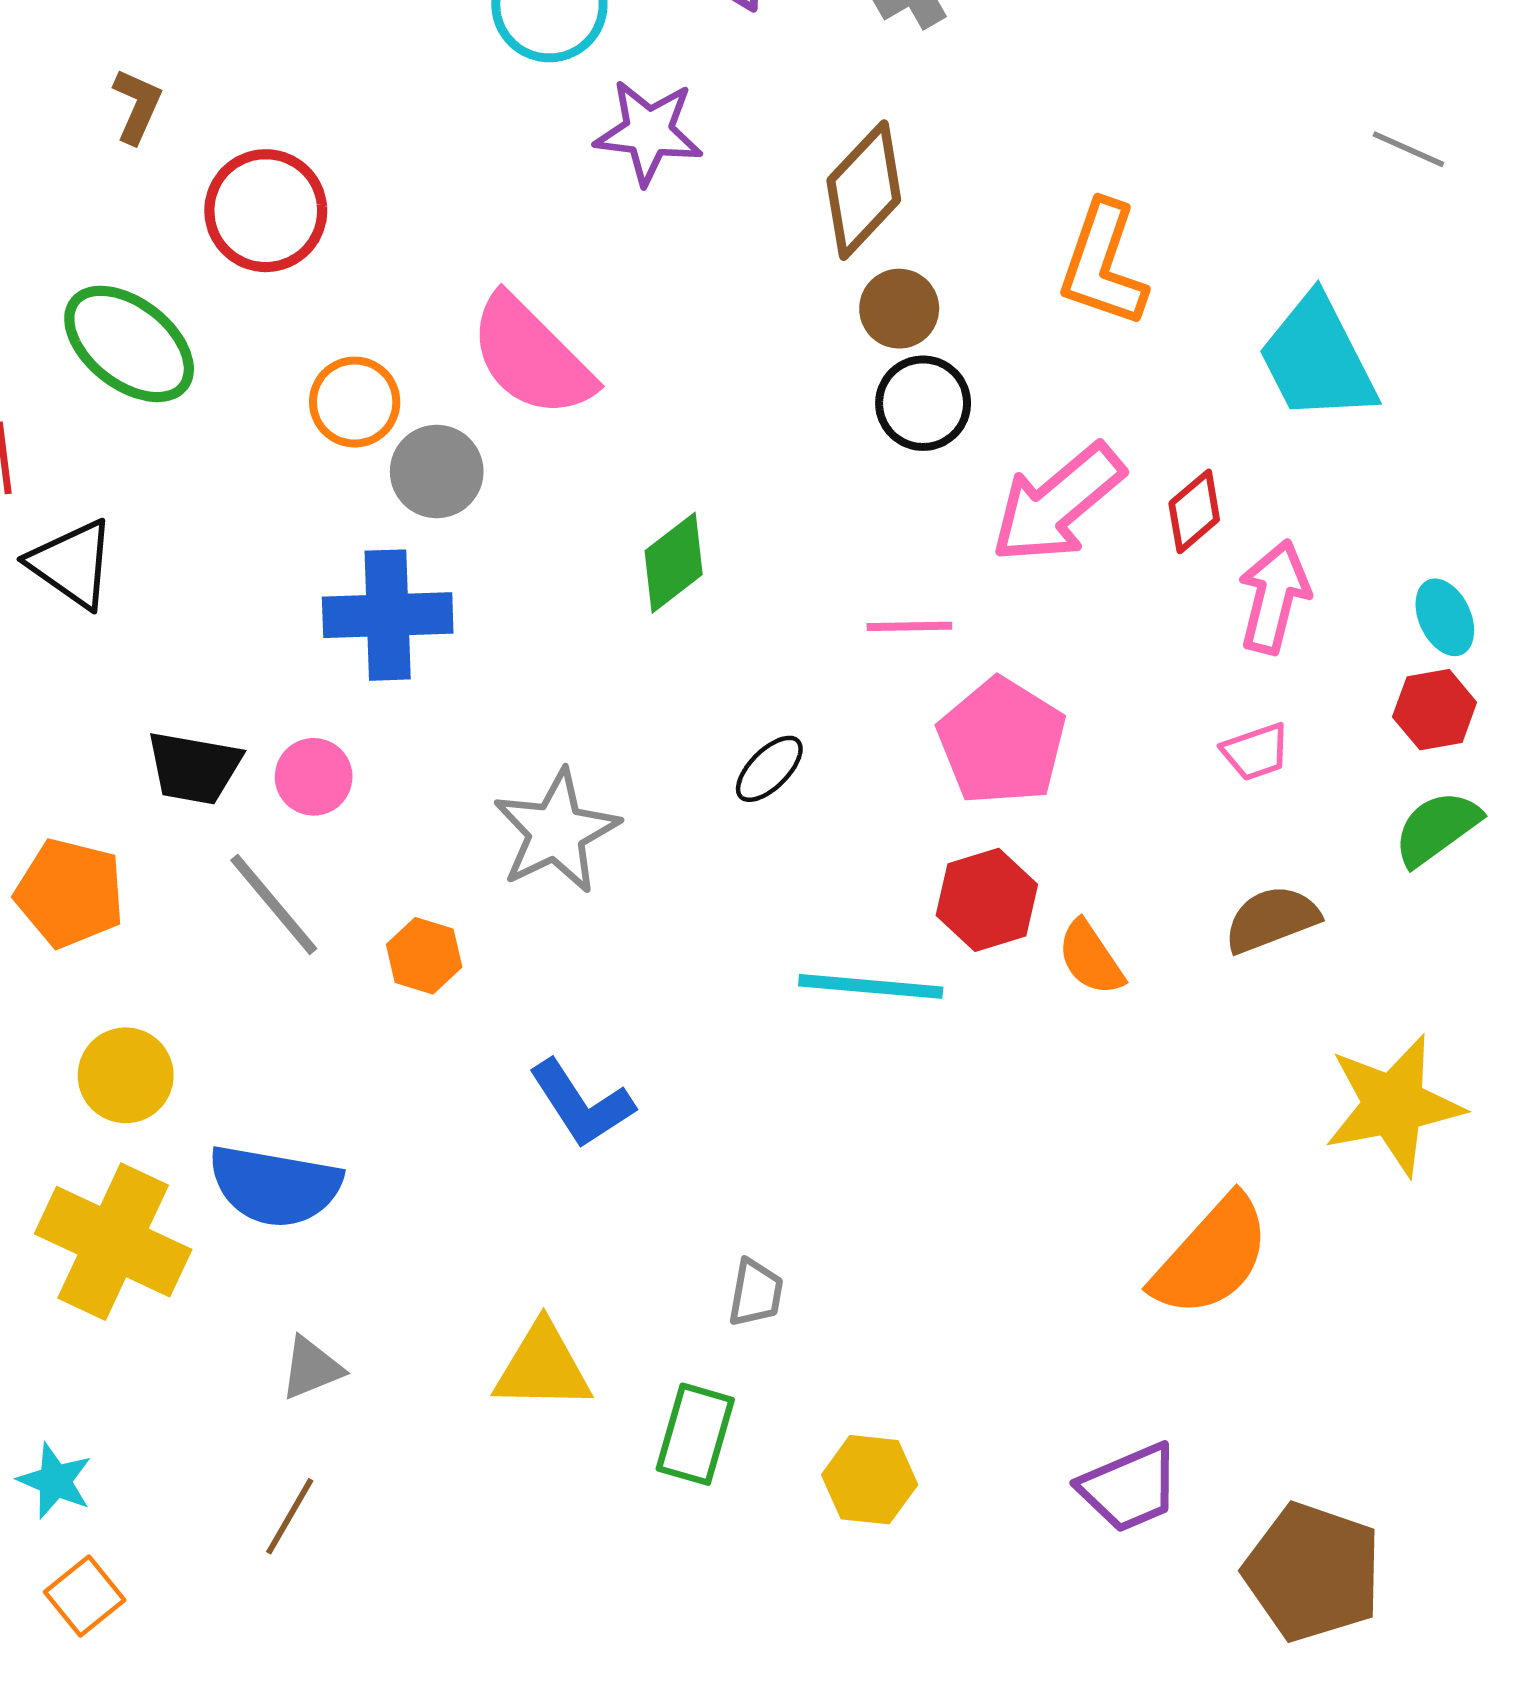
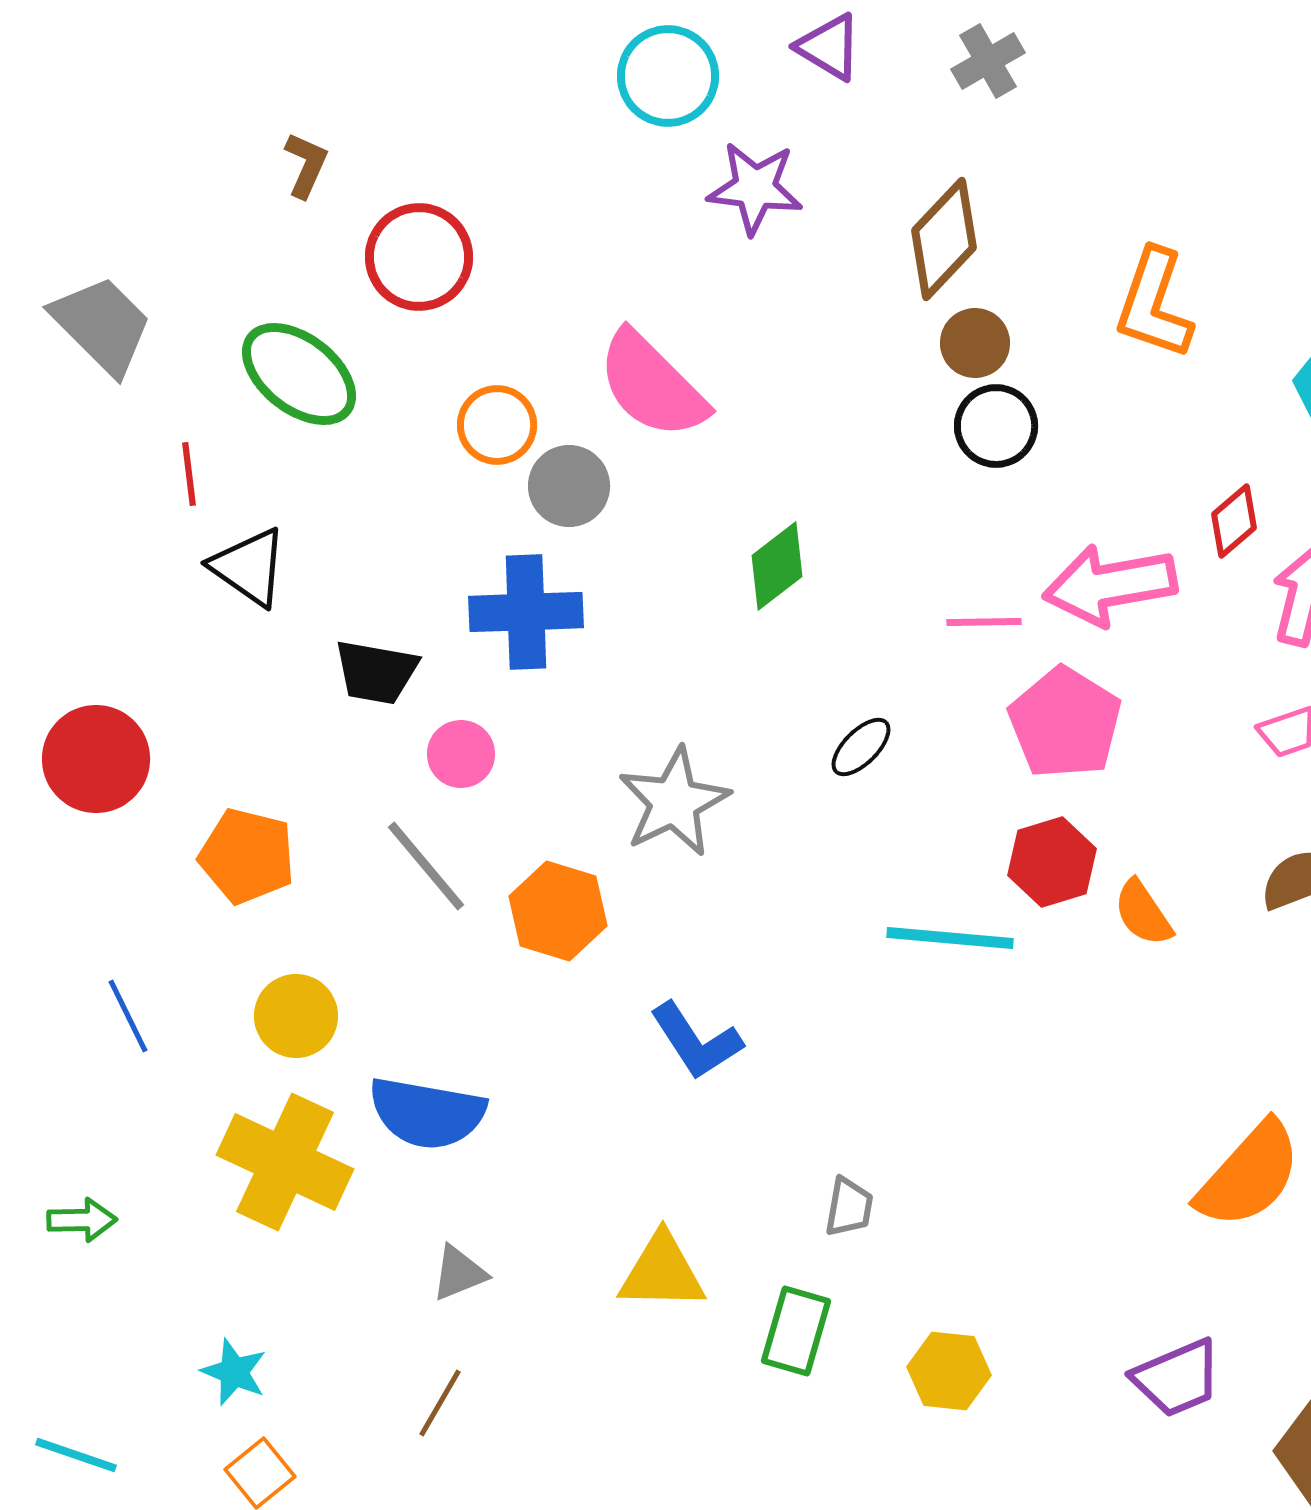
pink arrow: (1058, 503) -> (1110, 585), moved, turned 30
black trapezoid: (194, 768) -> (376, 672), moved
orange hexagon: (424, 956) -> (558, 911), size x1.5

